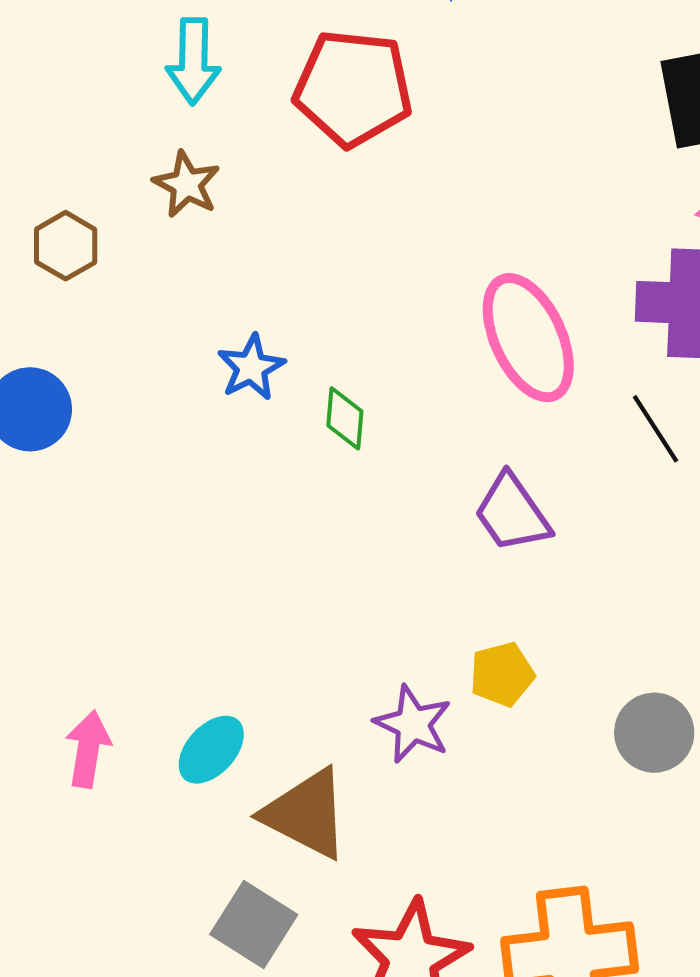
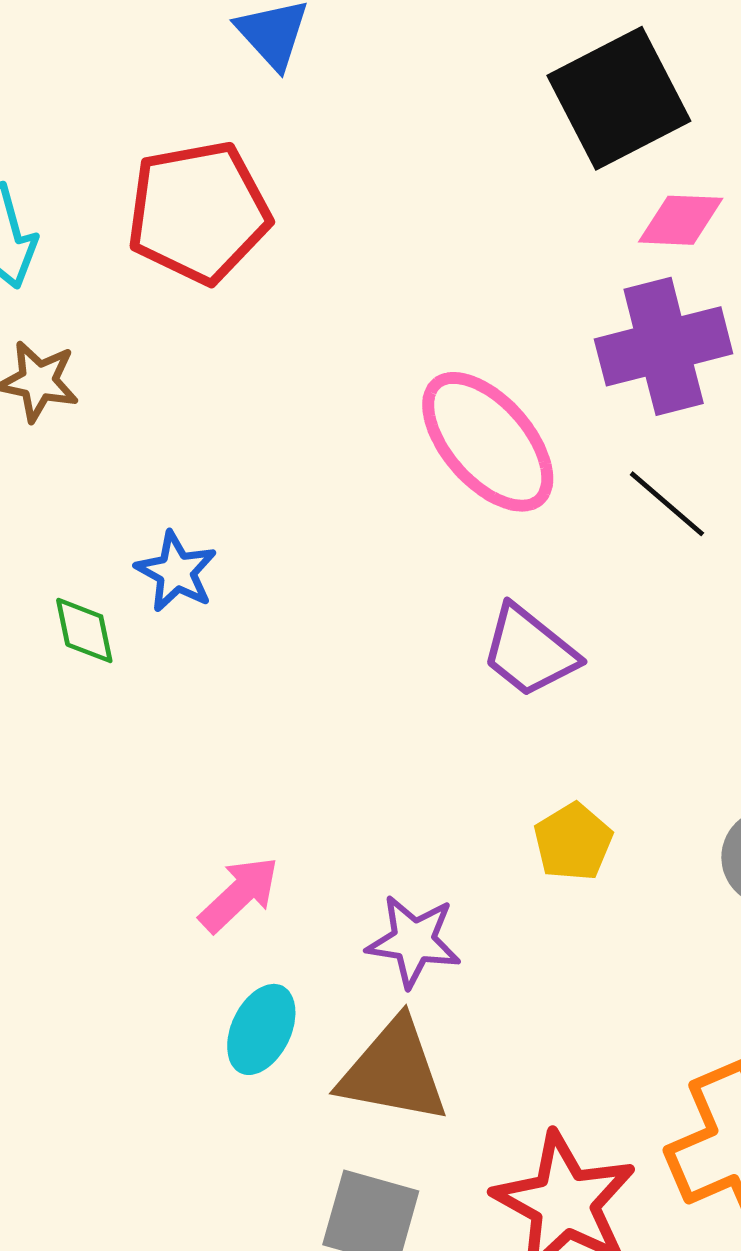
green diamond: (345, 418) -> (84, 630), moved
purple star: (413, 724) -> (414, 941), moved
pink arrow: (88, 749) -> (239, 894), moved, turned 54

